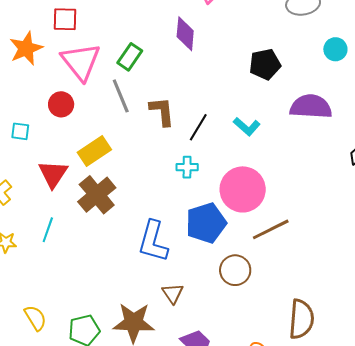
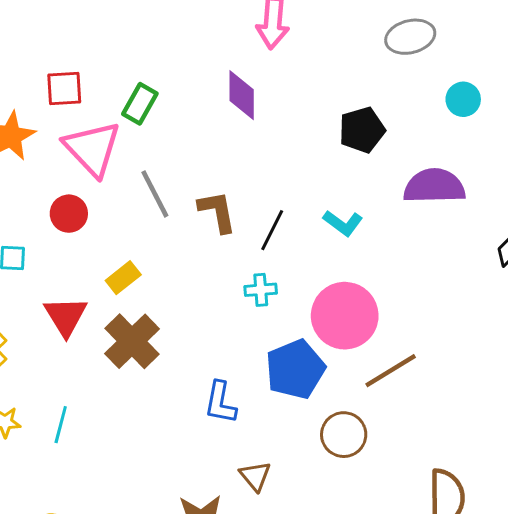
green rectangle: (130, 57) -> (140, 104), moved
yellow rectangle: (94, 151) -> (123, 278), size x0.7
cyan line: (48, 230) -> (61, 425), moved
blue L-shape: (153, 241) -> (220, 403), size x0.7

